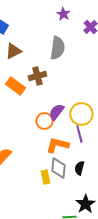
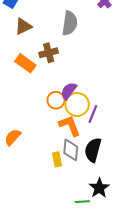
yellow circle: (81, 114) -> (77, 104), moved
purple line: (79, 134) -> (93, 114), turned 36
orange L-shape: (57, 145) -> (70, 126), turned 55
black semicircle: (79, 168) -> (93, 150), size x1.6

